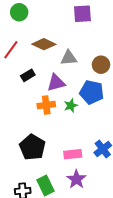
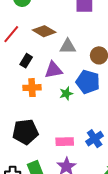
black rectangle: (28, 75) -> (26, 61), turned -32
orange cross: (46, 105) -> (32, 88), moved
black pentagon: (32, 147) -> (25, 132), turned 30

